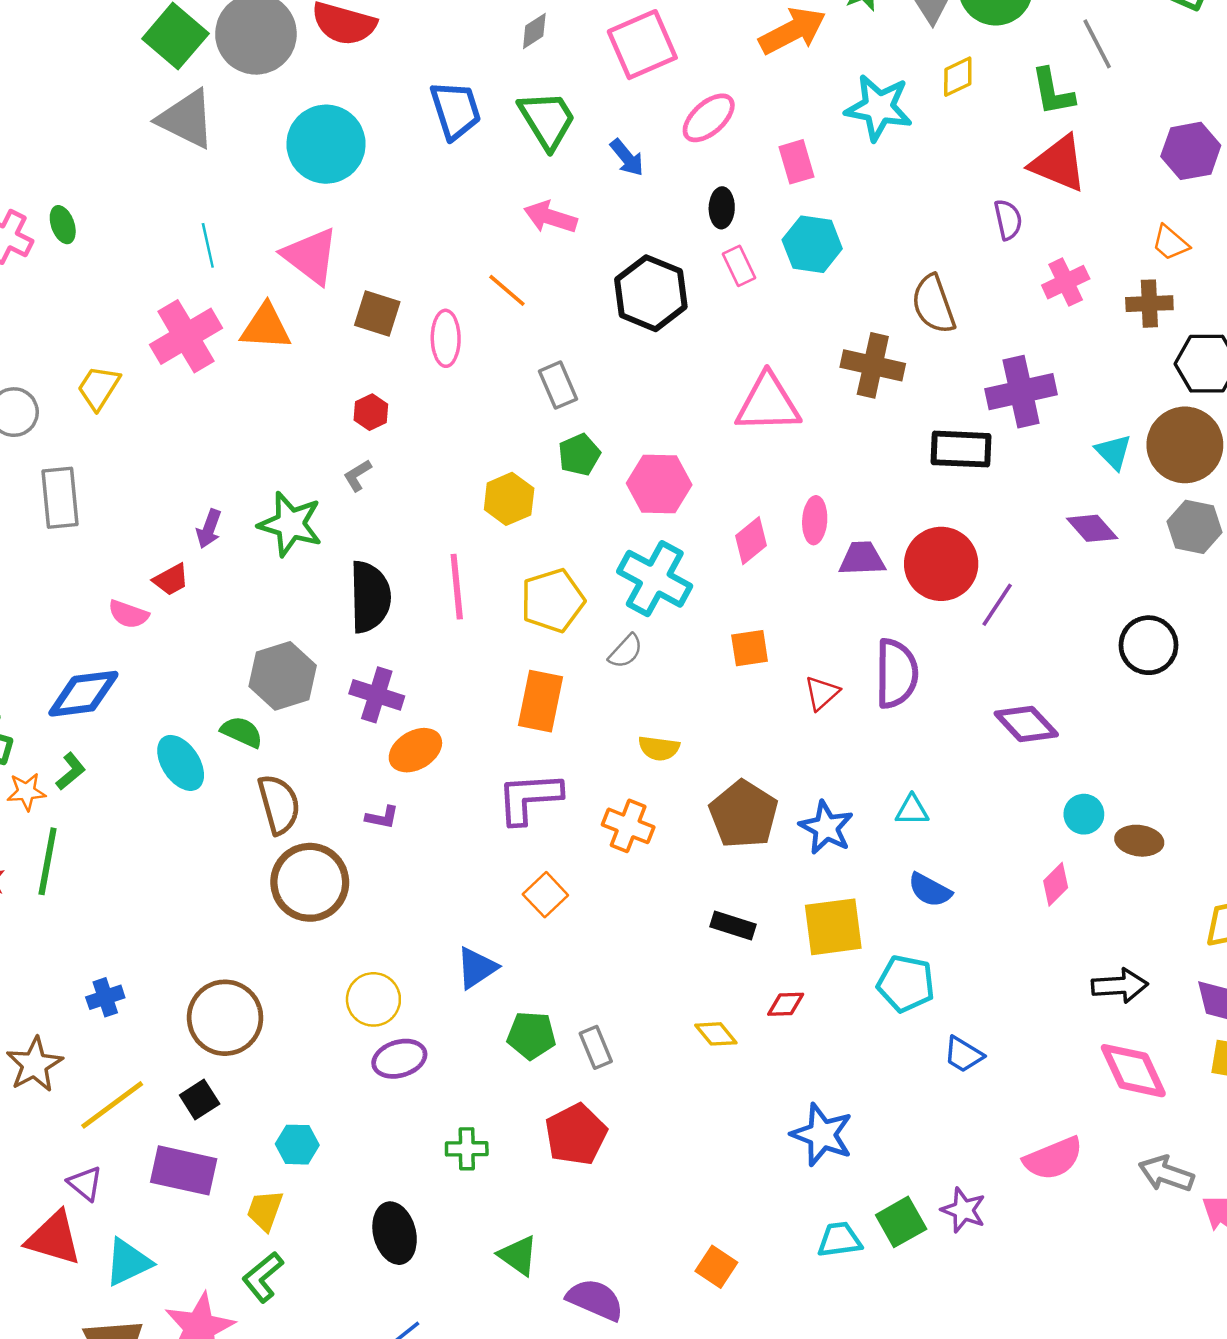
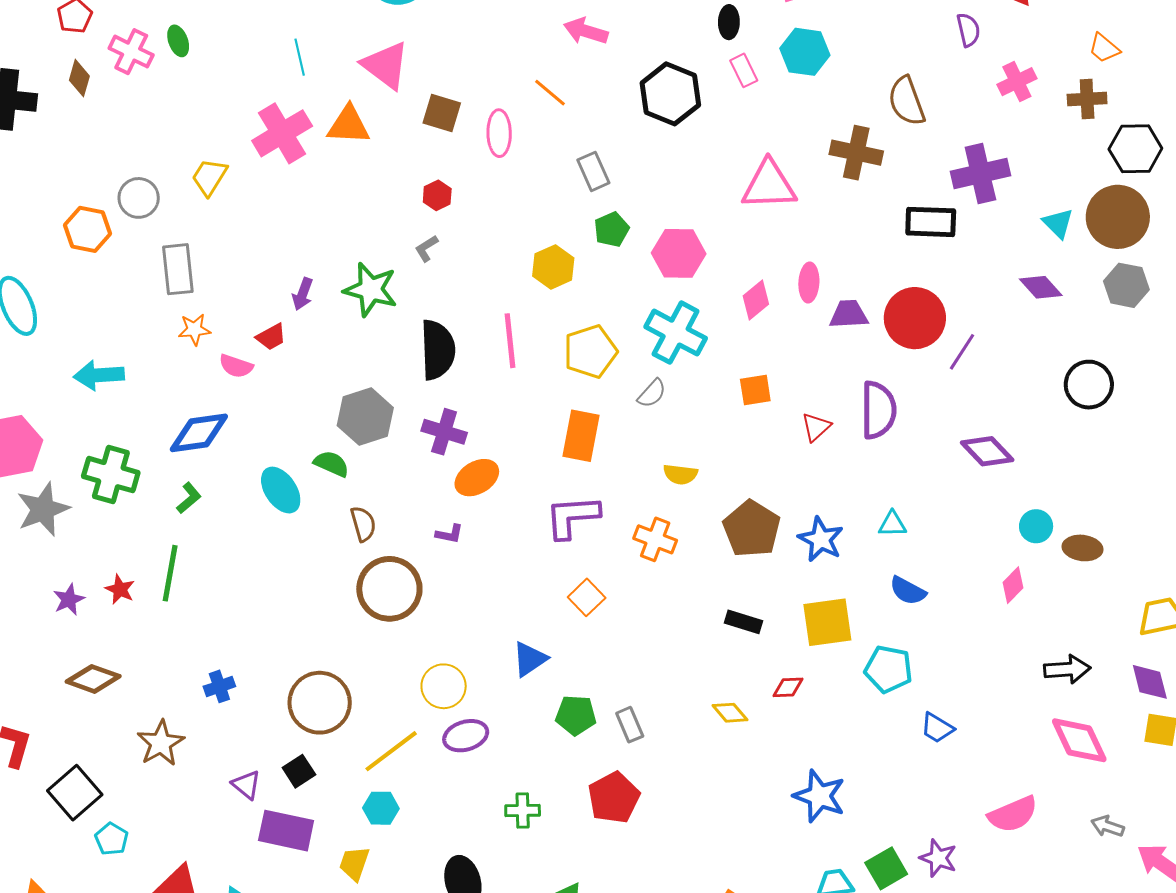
orange star: (26, 792) -> (194, 329), moved
brown semicircle: (279, 804) -> (363, 524), size x0.7
yellow line: (112, 1105) -> (391, 751), moved
gray arrow: (1166, 1174) -> (1107, 826), size x0.7
purple triangle: (85, 1183) -> (246, 785), moved

